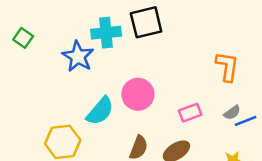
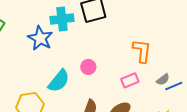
orange L-shape: (227, 67) -> (142, 51), moved
pink circle: (138, 94) -> (88, 67), size x0.6

